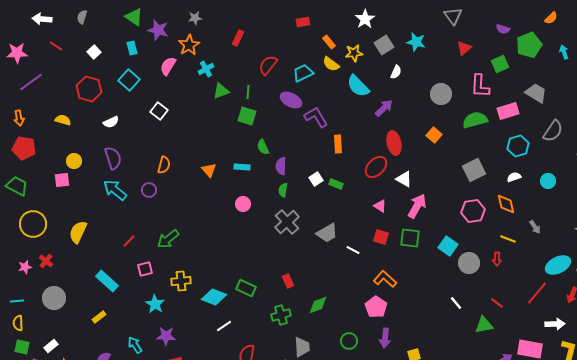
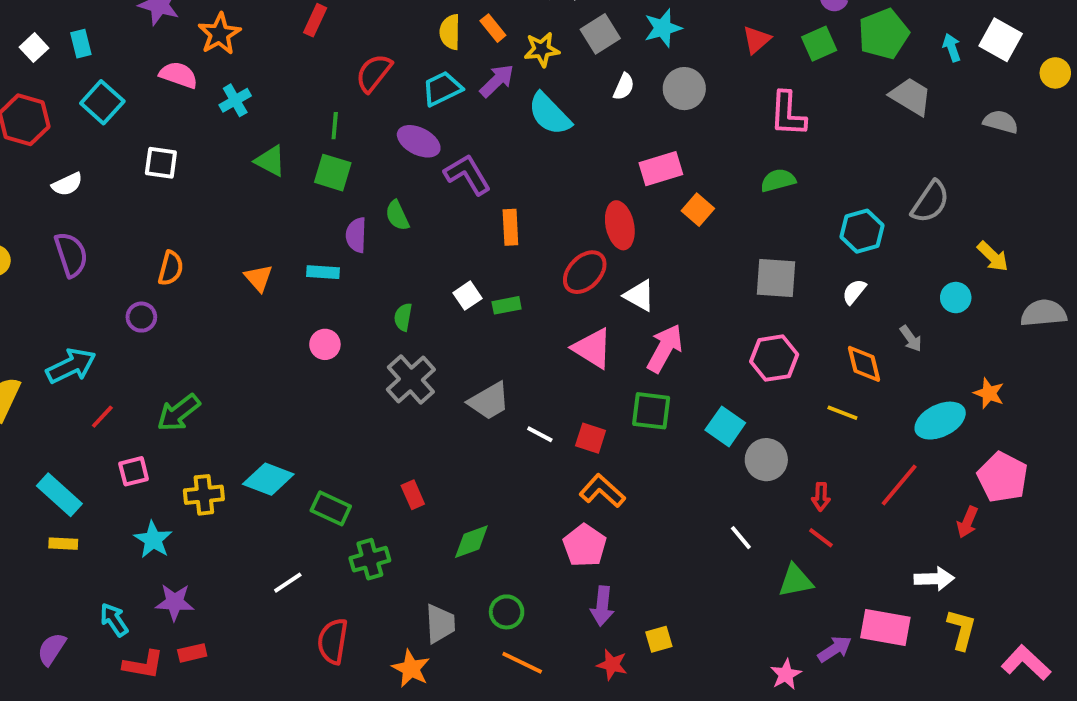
cyan star: (416, 42) -> (663, 28), turned -30
cyan rectangle: (132, 48) -> (81, 44), moved
yellow semicircle: (331, 64) -> (450, 32), moved, turned 54
green square: (500, 64) -> (819, 44), moved
pink semicircle: (168, 66) -> (179, 75), turned 78
cyan cross: (206, 69) -> (235, 100), moved
green triangle: (221, 91) -> (270, 161), moved, turned 48
gray trapezoid: (536, 93) -> (911, 96), moved
gray circle: (441, 94) -> (684, 89), moved
purple arrow: (384, 108) -> (497, 81), moved
white square: (159, 111) -> (161, 163), turned -30
pink rectangle: (508, 111) -> (661, 169), moved
green semicircle: (475, 120) -> (778, 180), size x0.7
green semicircle: (263, 147) -> (397, 216), moved
purple semicircle: (281, 166) -> (356, 235), moved
gray square: (474, 170) -> (776, 278), turned 30
white semicircle: (514, 177) -> (854, 292), turned -32
cyan circle: (548, 181) -> (956, 298), moved
green rectangle: (336, 184) -> (507, 305), turned -32
cyan arrow: (115, 190) -> (71, 366), moved, turned 115
orange diamond: (506, 204) -> (864, 364), moved
pink triangle: (380, 206) -> (592, 348), size x1.6
gray arrow: (535, 227) -> (911, 339), moved
red square: (381, 237) -> (591, 438), moved
red arrow: (497, 259) -> (821, 497), moved
cyan ellipse: (558, 265) -> (940, 421), moved
red line: (537, 293) -> (899, 485), moved
cyan diamond: (214, 297) -> (268, 479), moved
green cross: (281, 315) -> (370, 559), moved
yellow rectangle: (99, 317) -> (63, 544), moved, turned 40
green circle: (349, 341) -> (507, 612), moved

